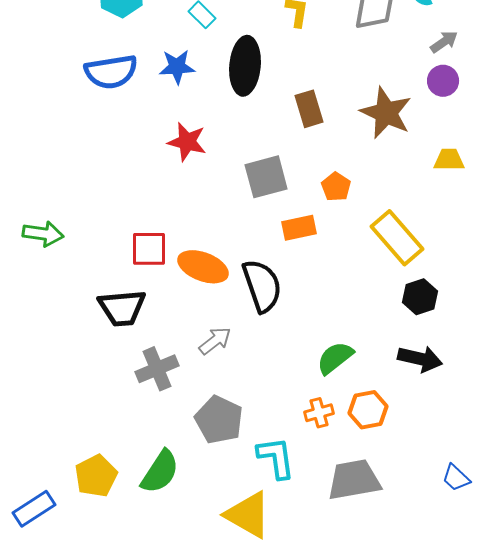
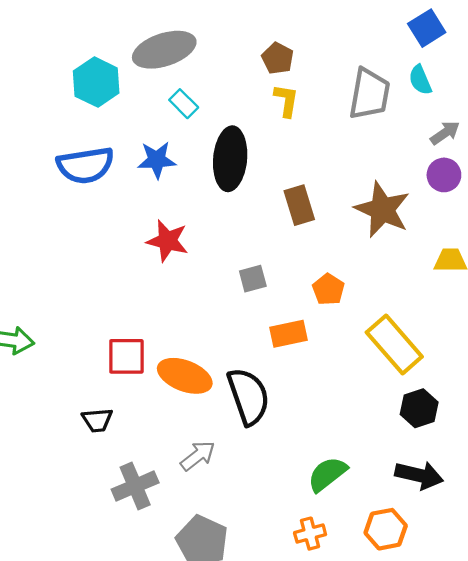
gray square: (266, 177) -> (253, 279), size x0.6
black trapezoid: (122, 308) -> (97, 420), size x0.6
orange hexagon: (368, 410) -> (386, 529), moved

